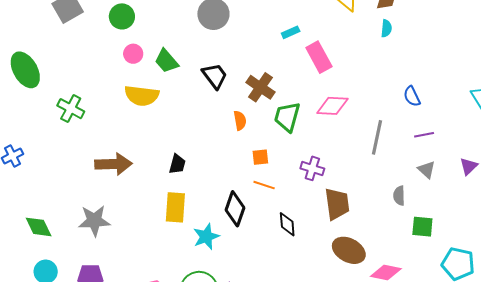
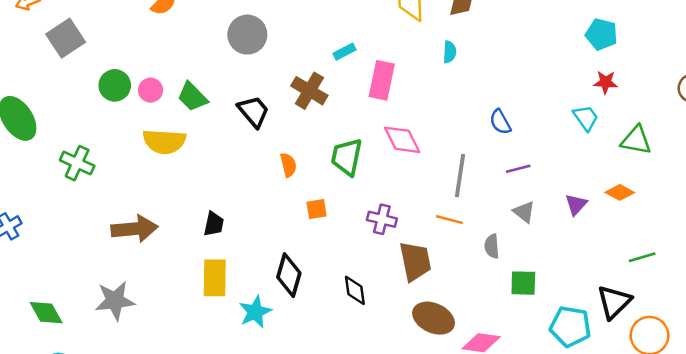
green circle: (122, 16) -> (115, 85), moved
cyan semicircle: (386, 28) -> (450, 52), moved
pink rectangle: (319, 57) -> (382, 80), turned 44
brown cross: (260, 87) -> (309, 91), moved
pink diamond: (332, 106) -> (402, 140), turned 64
orange line: (264, 185) -> (449, 220), moved

